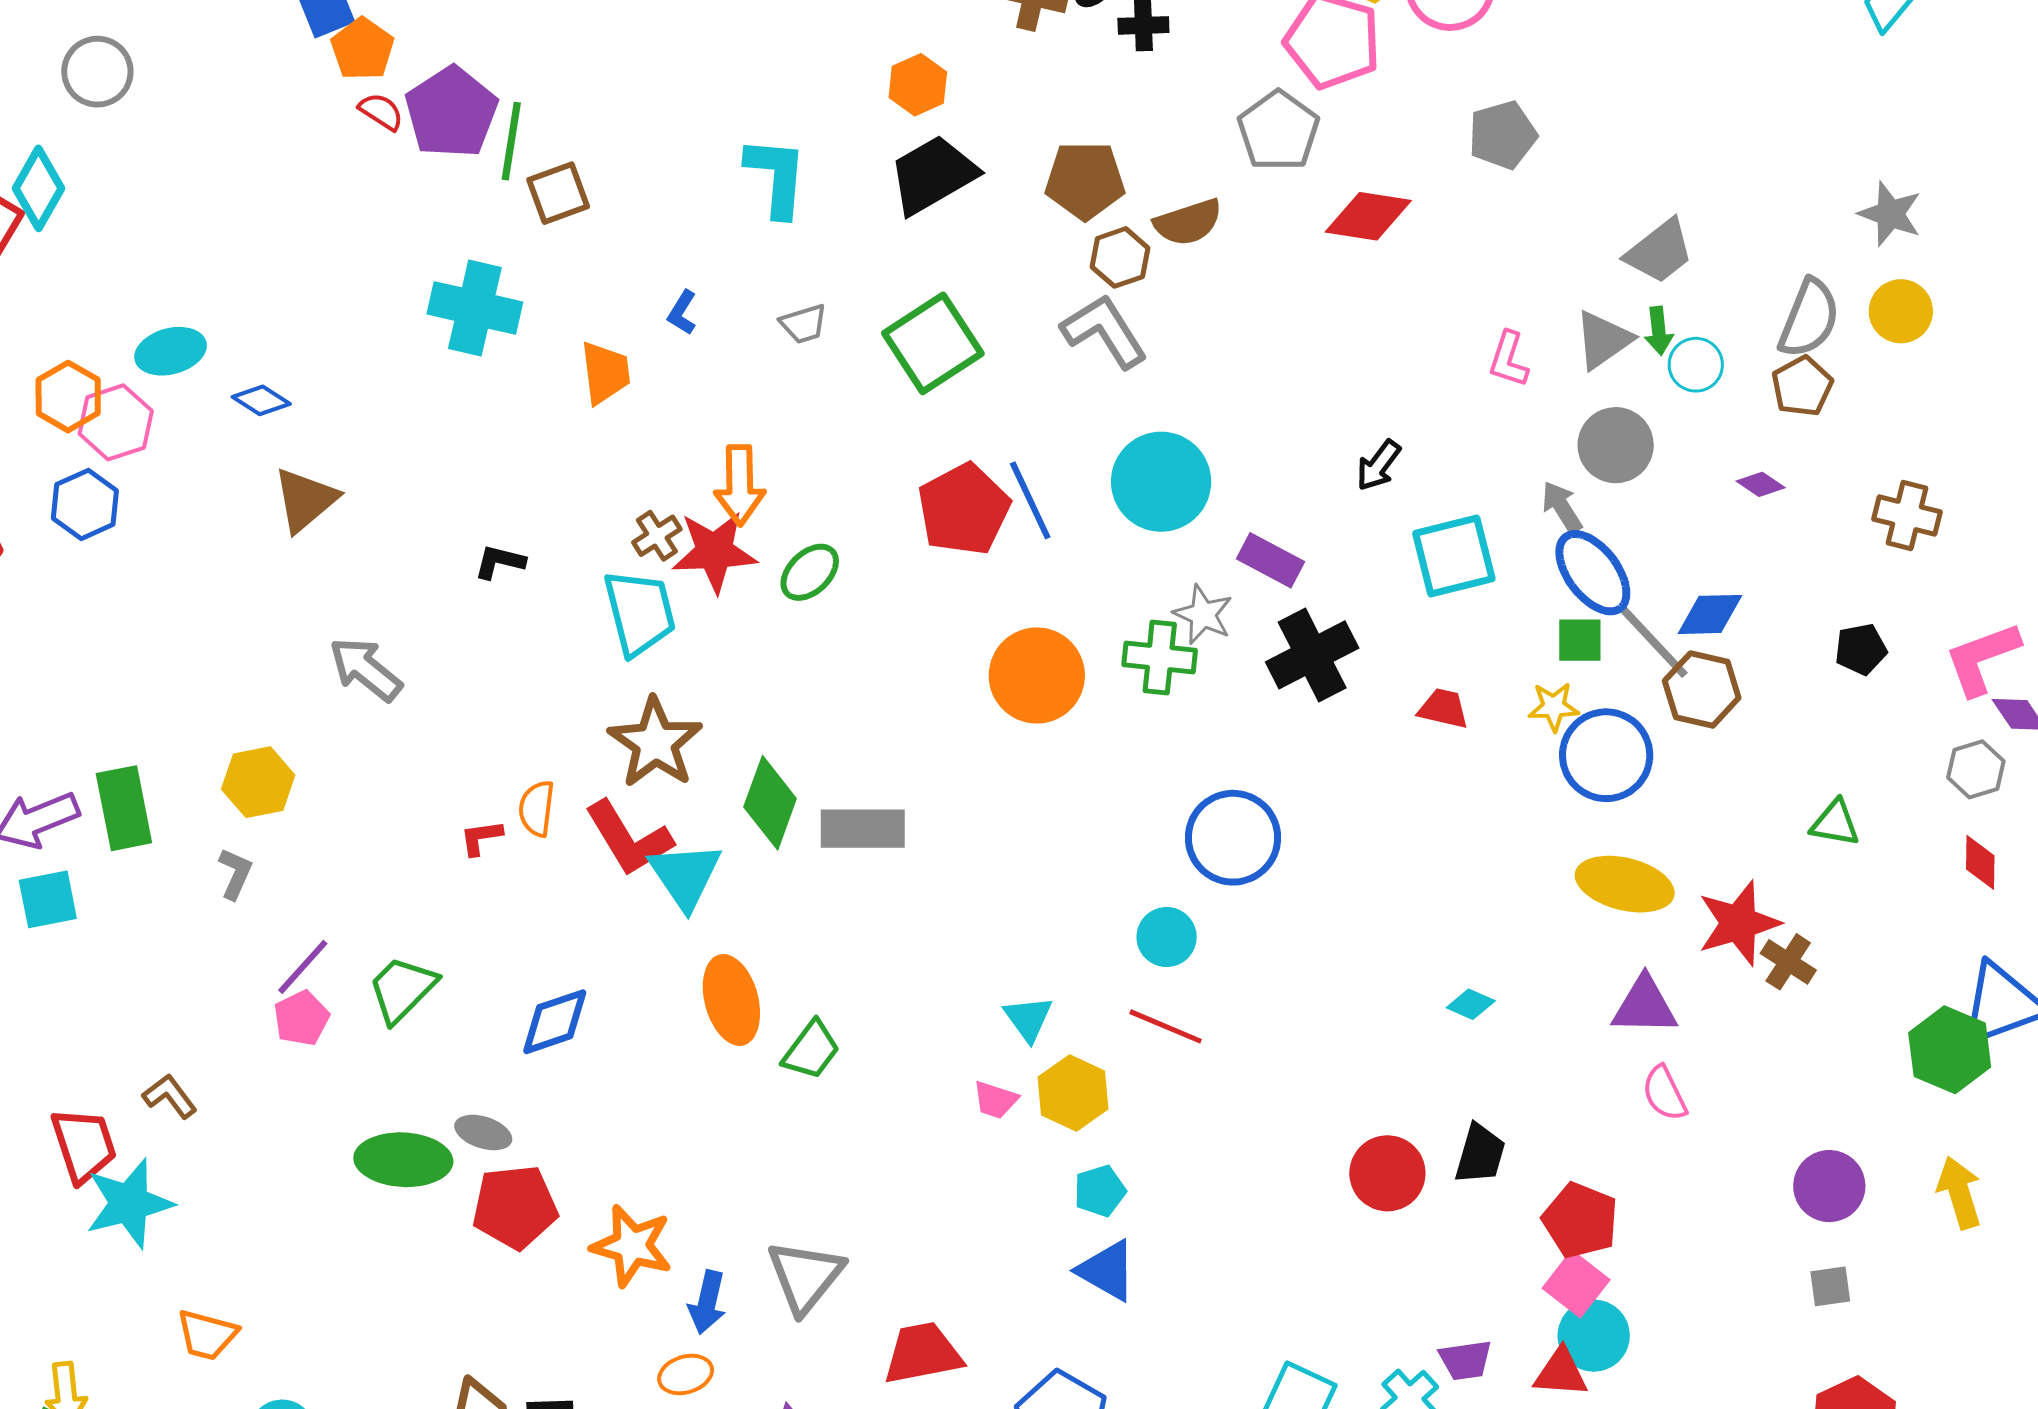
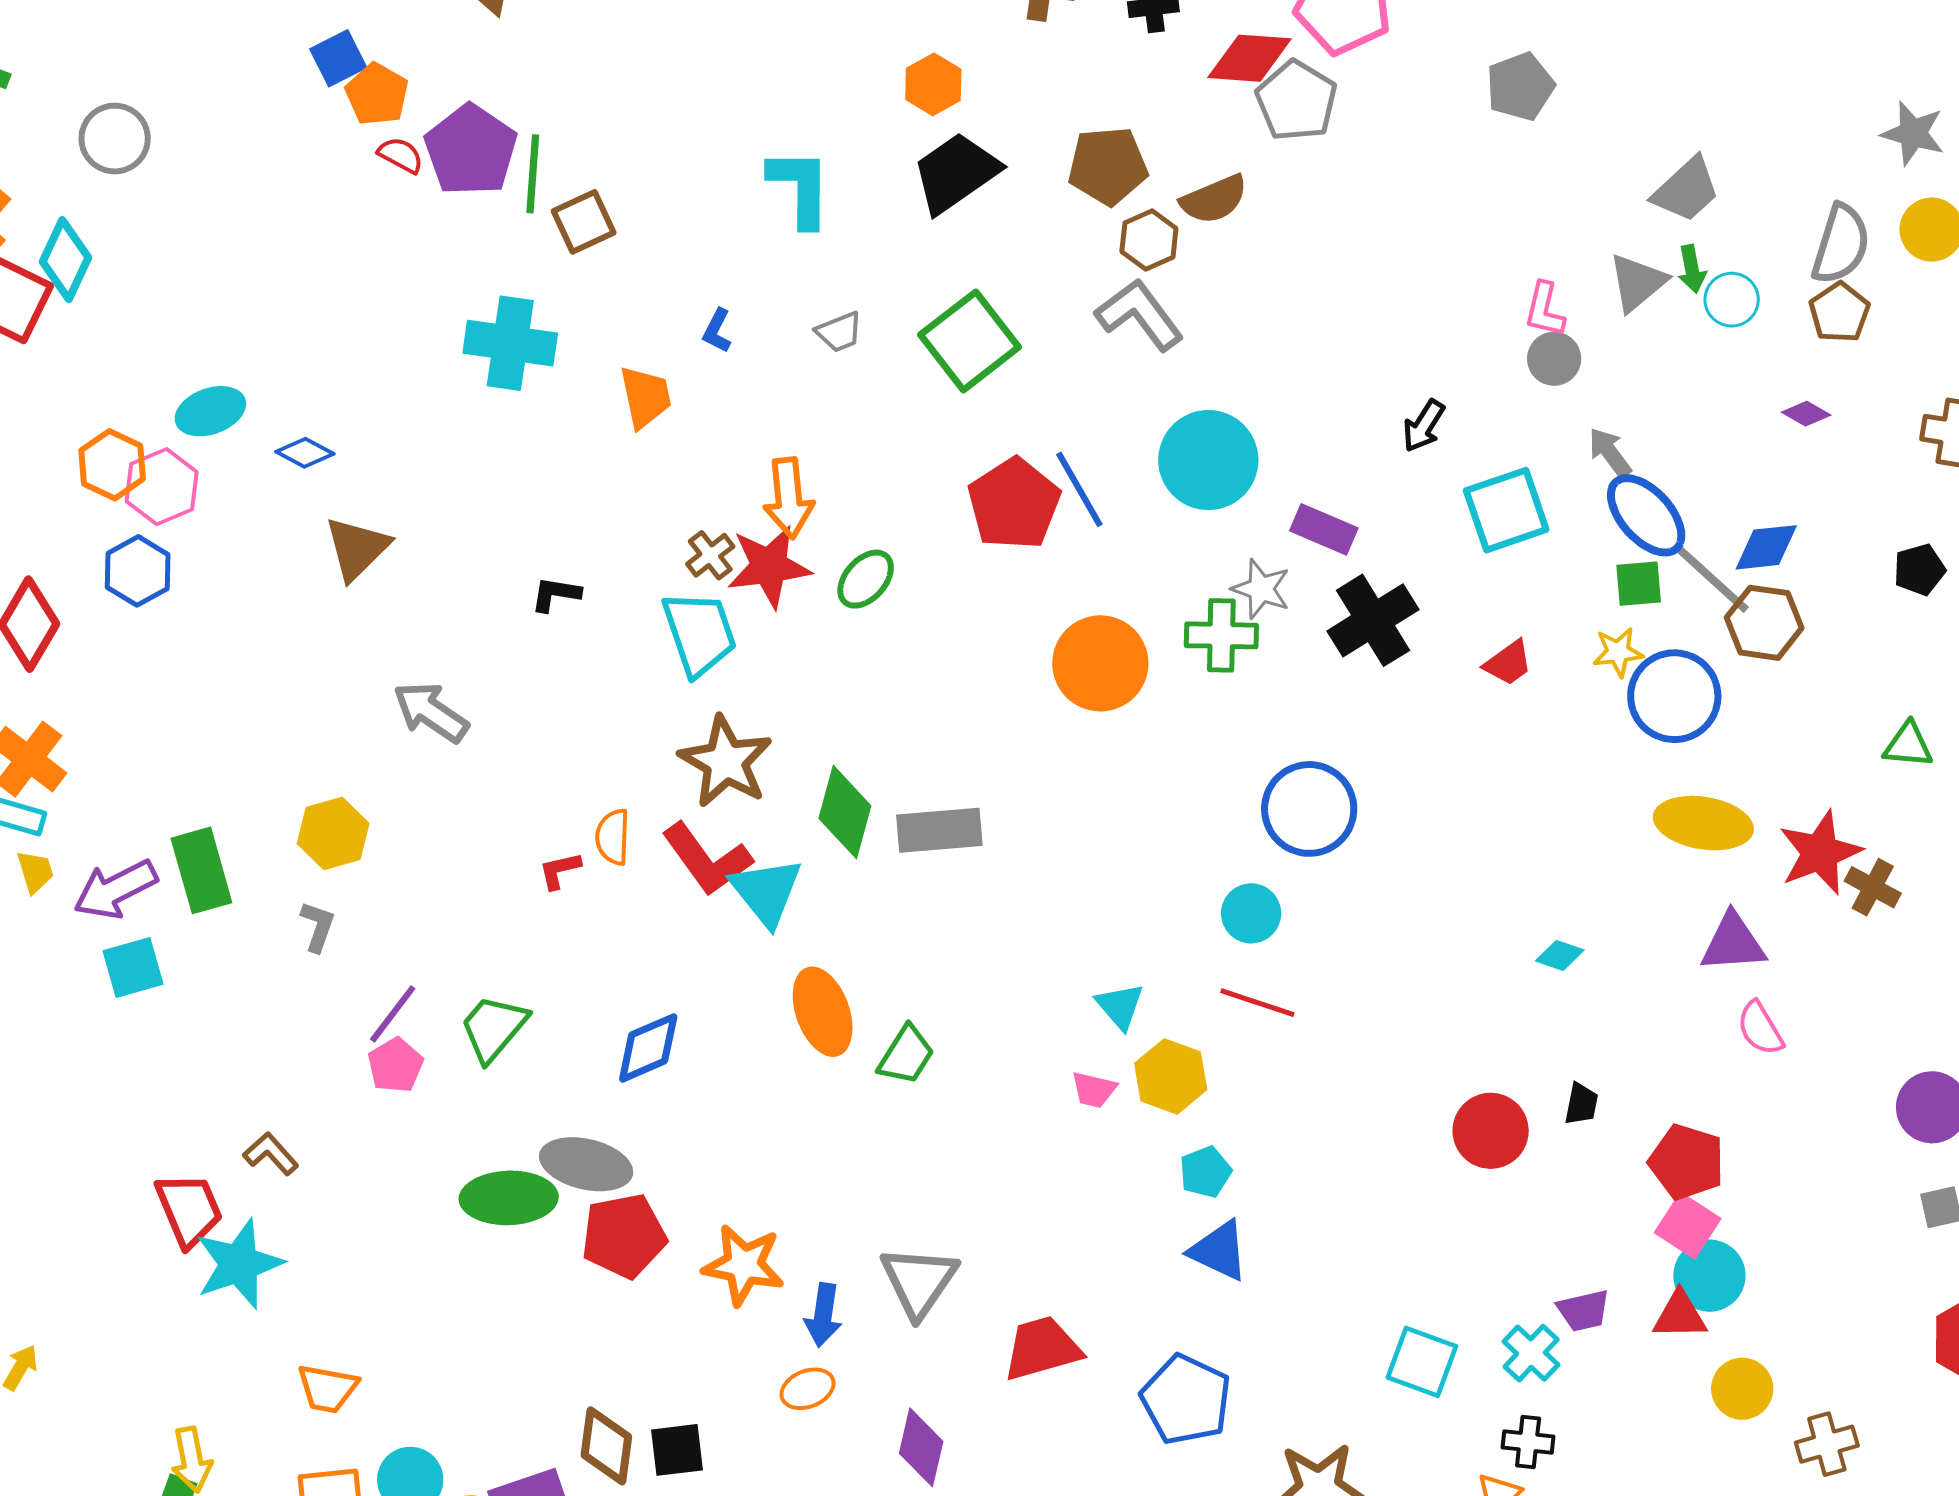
red diamond: (1368, 216) -> (1250, 58), moved
gray circle: (1616, 445) -> (1554, 359), moved, size x0.7
red trapezoid: (1443, 708) -> (1508, 663), turned 136
gray ellipse: (483, 1133) -> (586, 1164), size x1.6
black trapezoid: (1480, 1154) -> (1581, 1104), size x0.7

